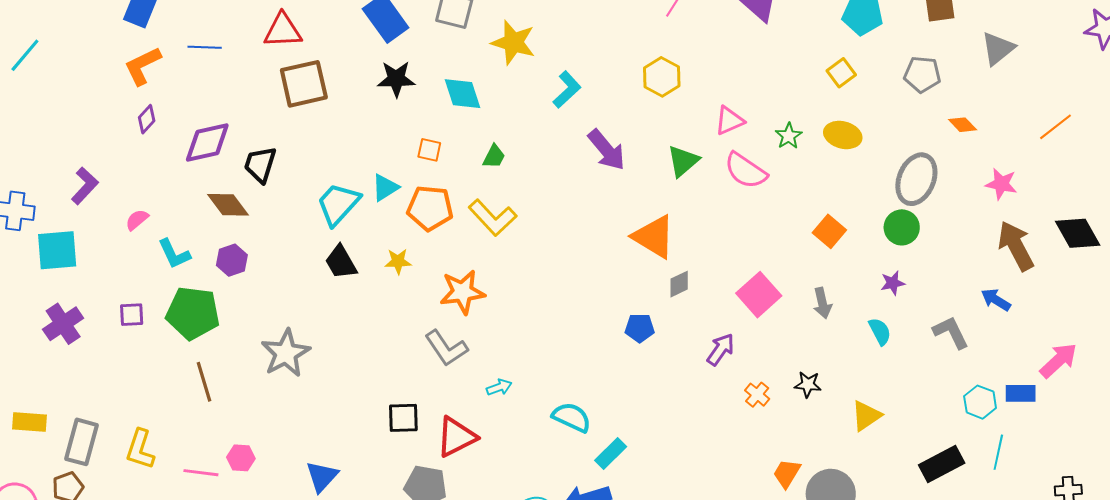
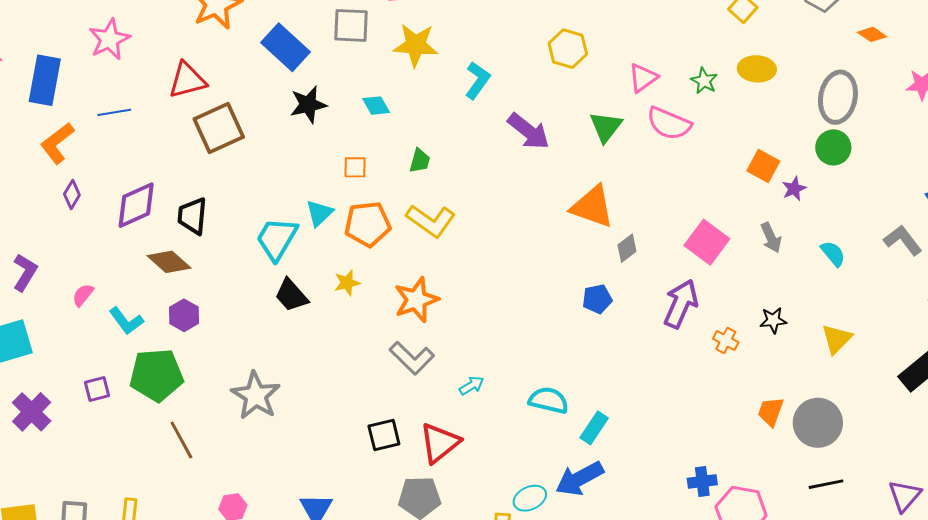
cyan diamond: (462, 94) -> (376, 106), size x0.7
purple star: (893, 283) -> (794, 189), moved
purple arrow: (721, 349) -> (681, 304), size x1.4

